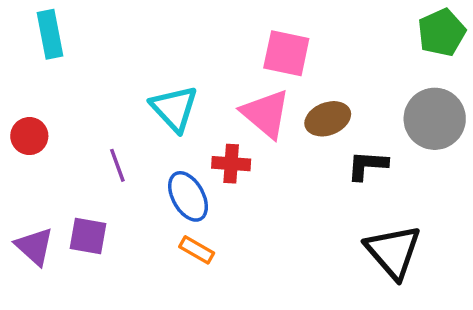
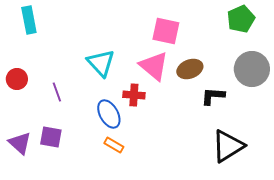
green pentagon: (442, 33) -> (241, 19), moved
purple line: (117, 165) -> (57, 92), moved
black triangle: (393, 252) -> (228, 146), turned 39

